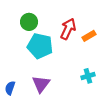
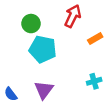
red arrow: (68, 29) -> (73, 16), moved
blue semicircle: (10, 88) -> (11, 94), turned -56

